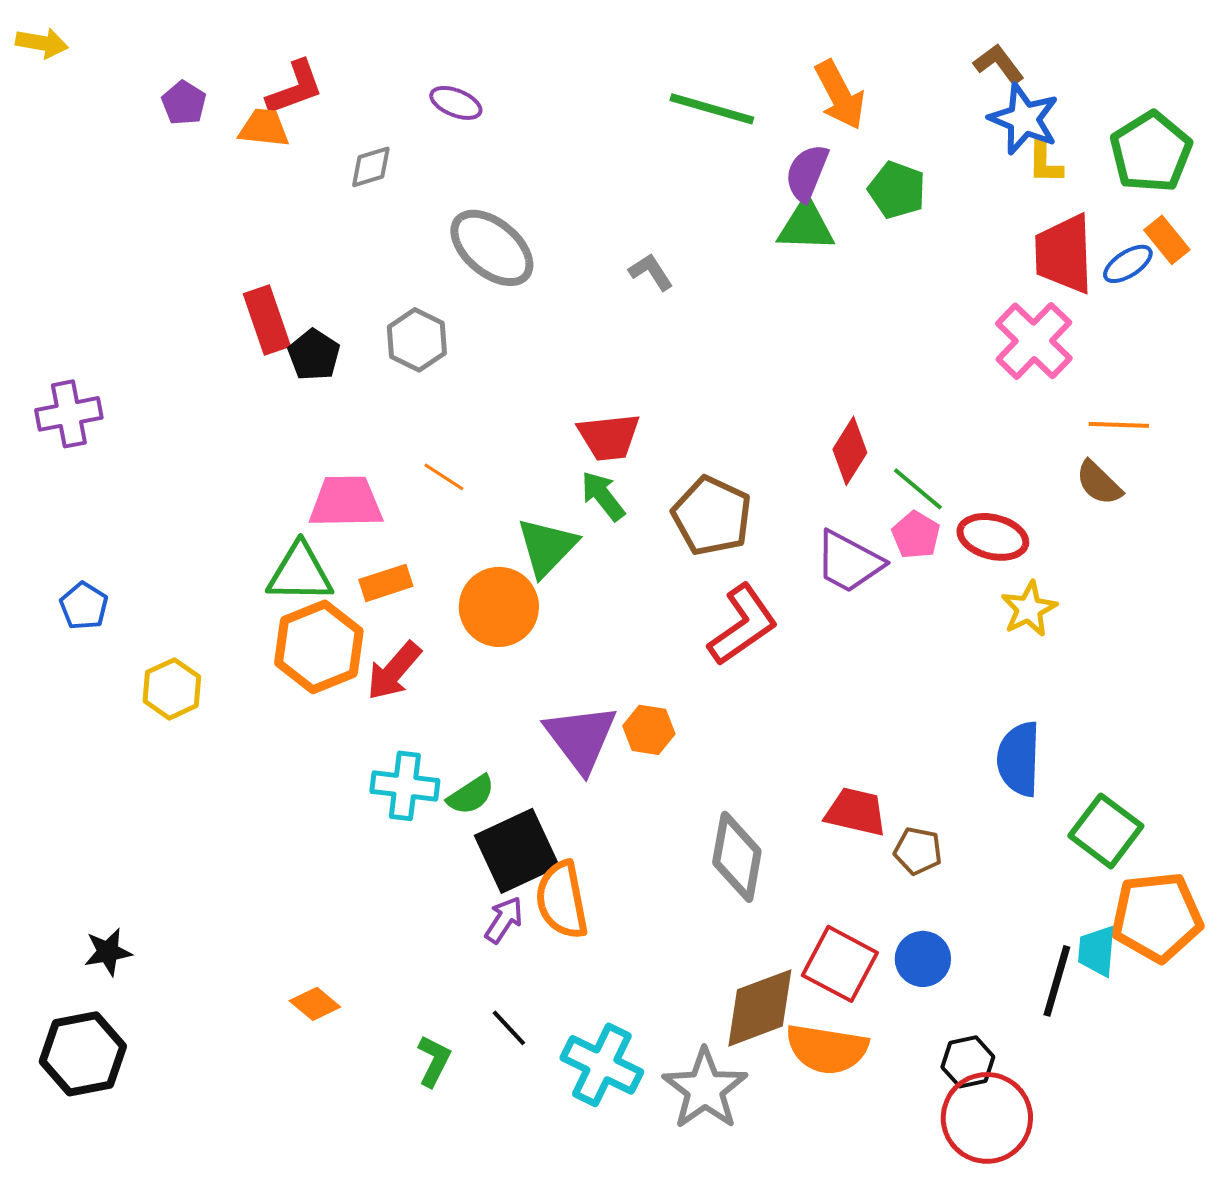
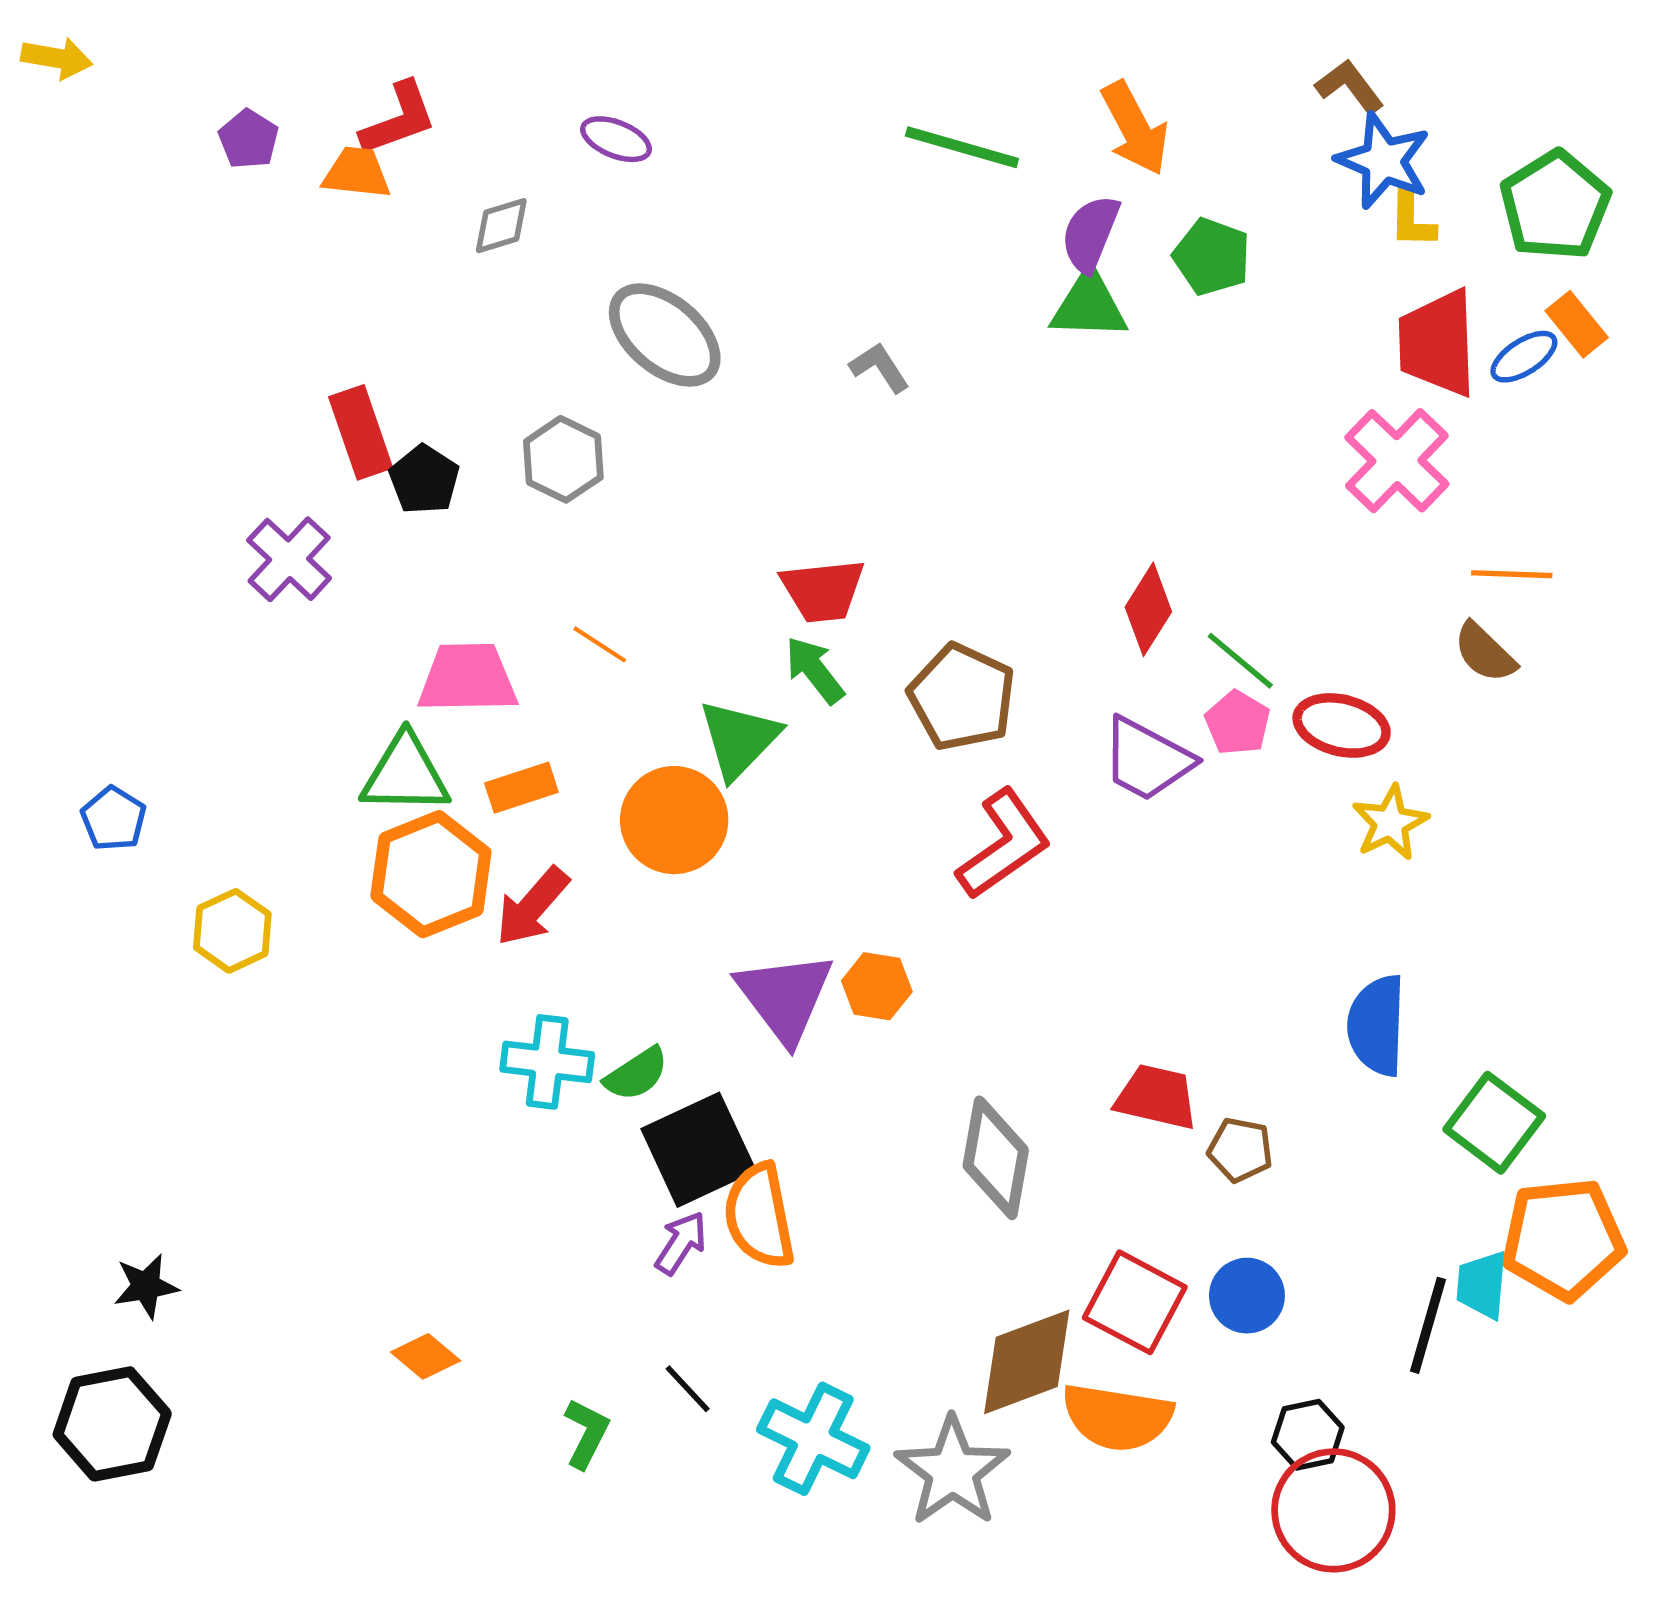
purple cross: (69, 414) -> (289, 559), moved, turned -36

